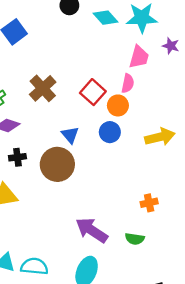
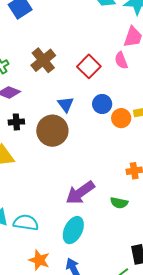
pink semicircle: (128, 83) -> (121, 60), turned 144
orange circle: (118, 105) -> (121, 118), moved
purple arrow: (92, 230) -> (80, 193), turned -72

